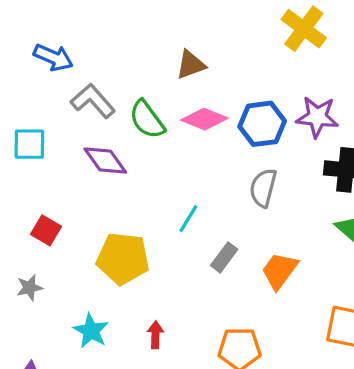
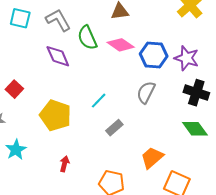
cyan square: (29, 144) -> (20, 18), moved
orange trapezoid: (279, 271) -> (152, 158), moved
cyan star: (91, 331) -> (16, 150), moved

